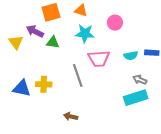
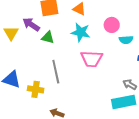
cyan semicircle: (131, 56) -> (126, 40), moved
gray line: (78, 75) -> (56, 72), moved
yellow cross: (44, 84) -> (36, 89), moved

